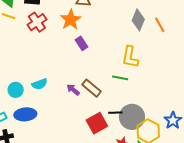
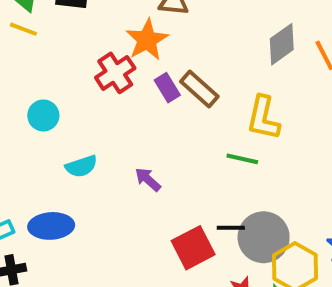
gray diamond: (138, 20) -> (282, 44), turned 30
red cross: (37, 22) -> (115, 73), moved
brown rectangle: (92, 88) -> (199, 89), moved
cyan circle: (16, 90) -> (43, 115), moved

